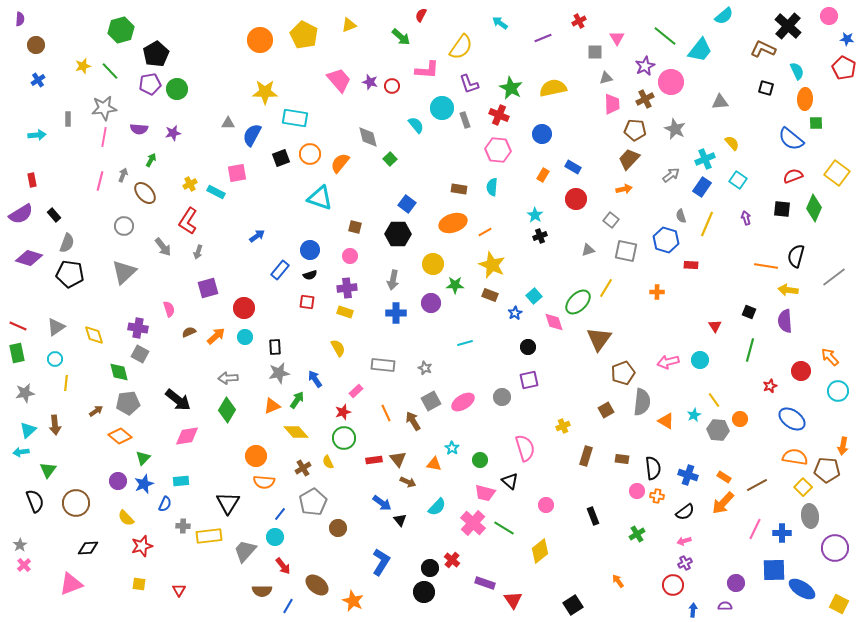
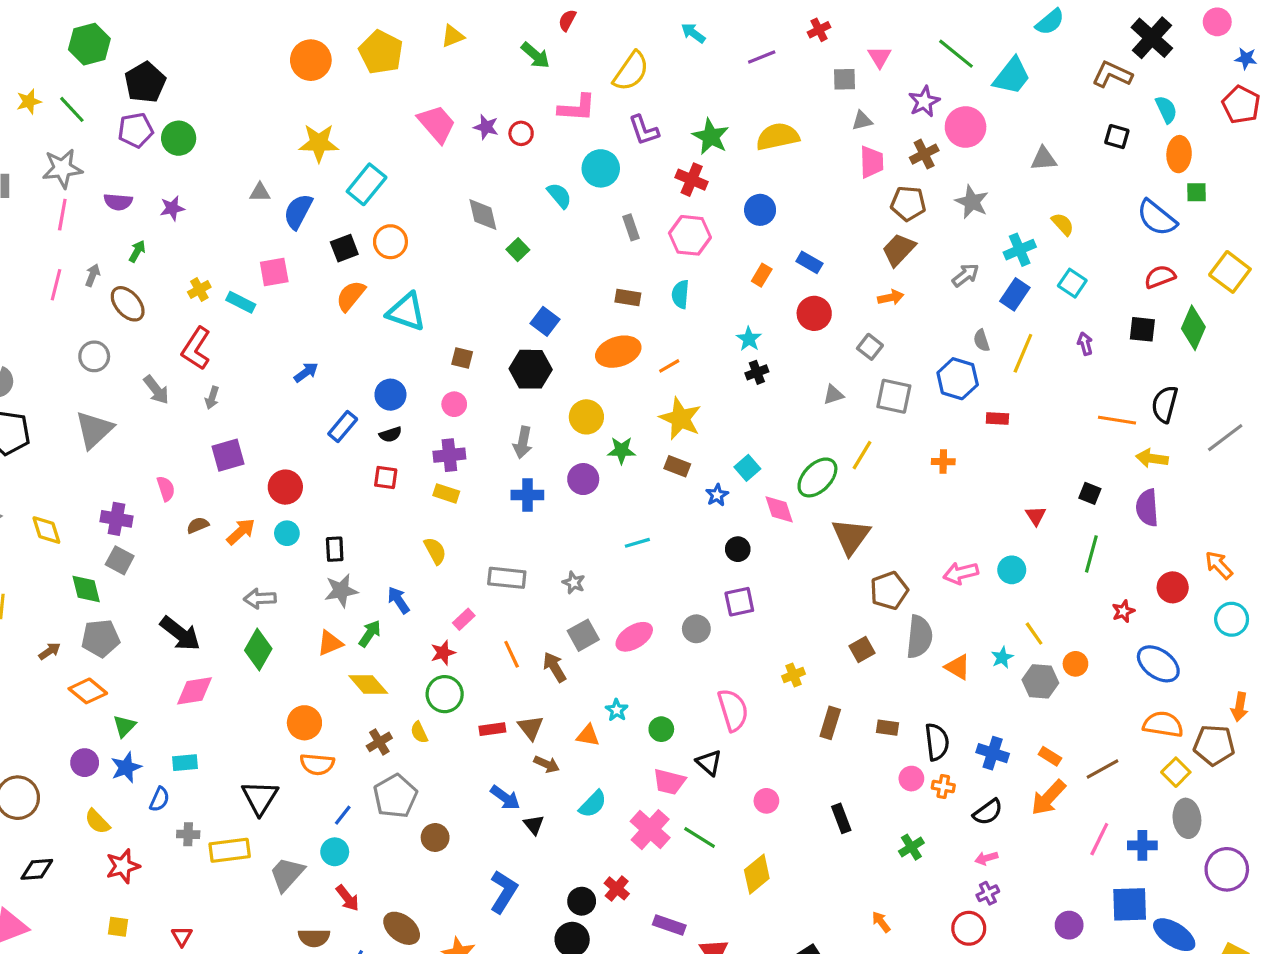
cyan rectangle: (295, 118) -> (367, 184), turned -60
gray rectangle: (465, 120) -> (631, 227), moved
orange semicircle: (340, 163) -> (351, 296), moved

